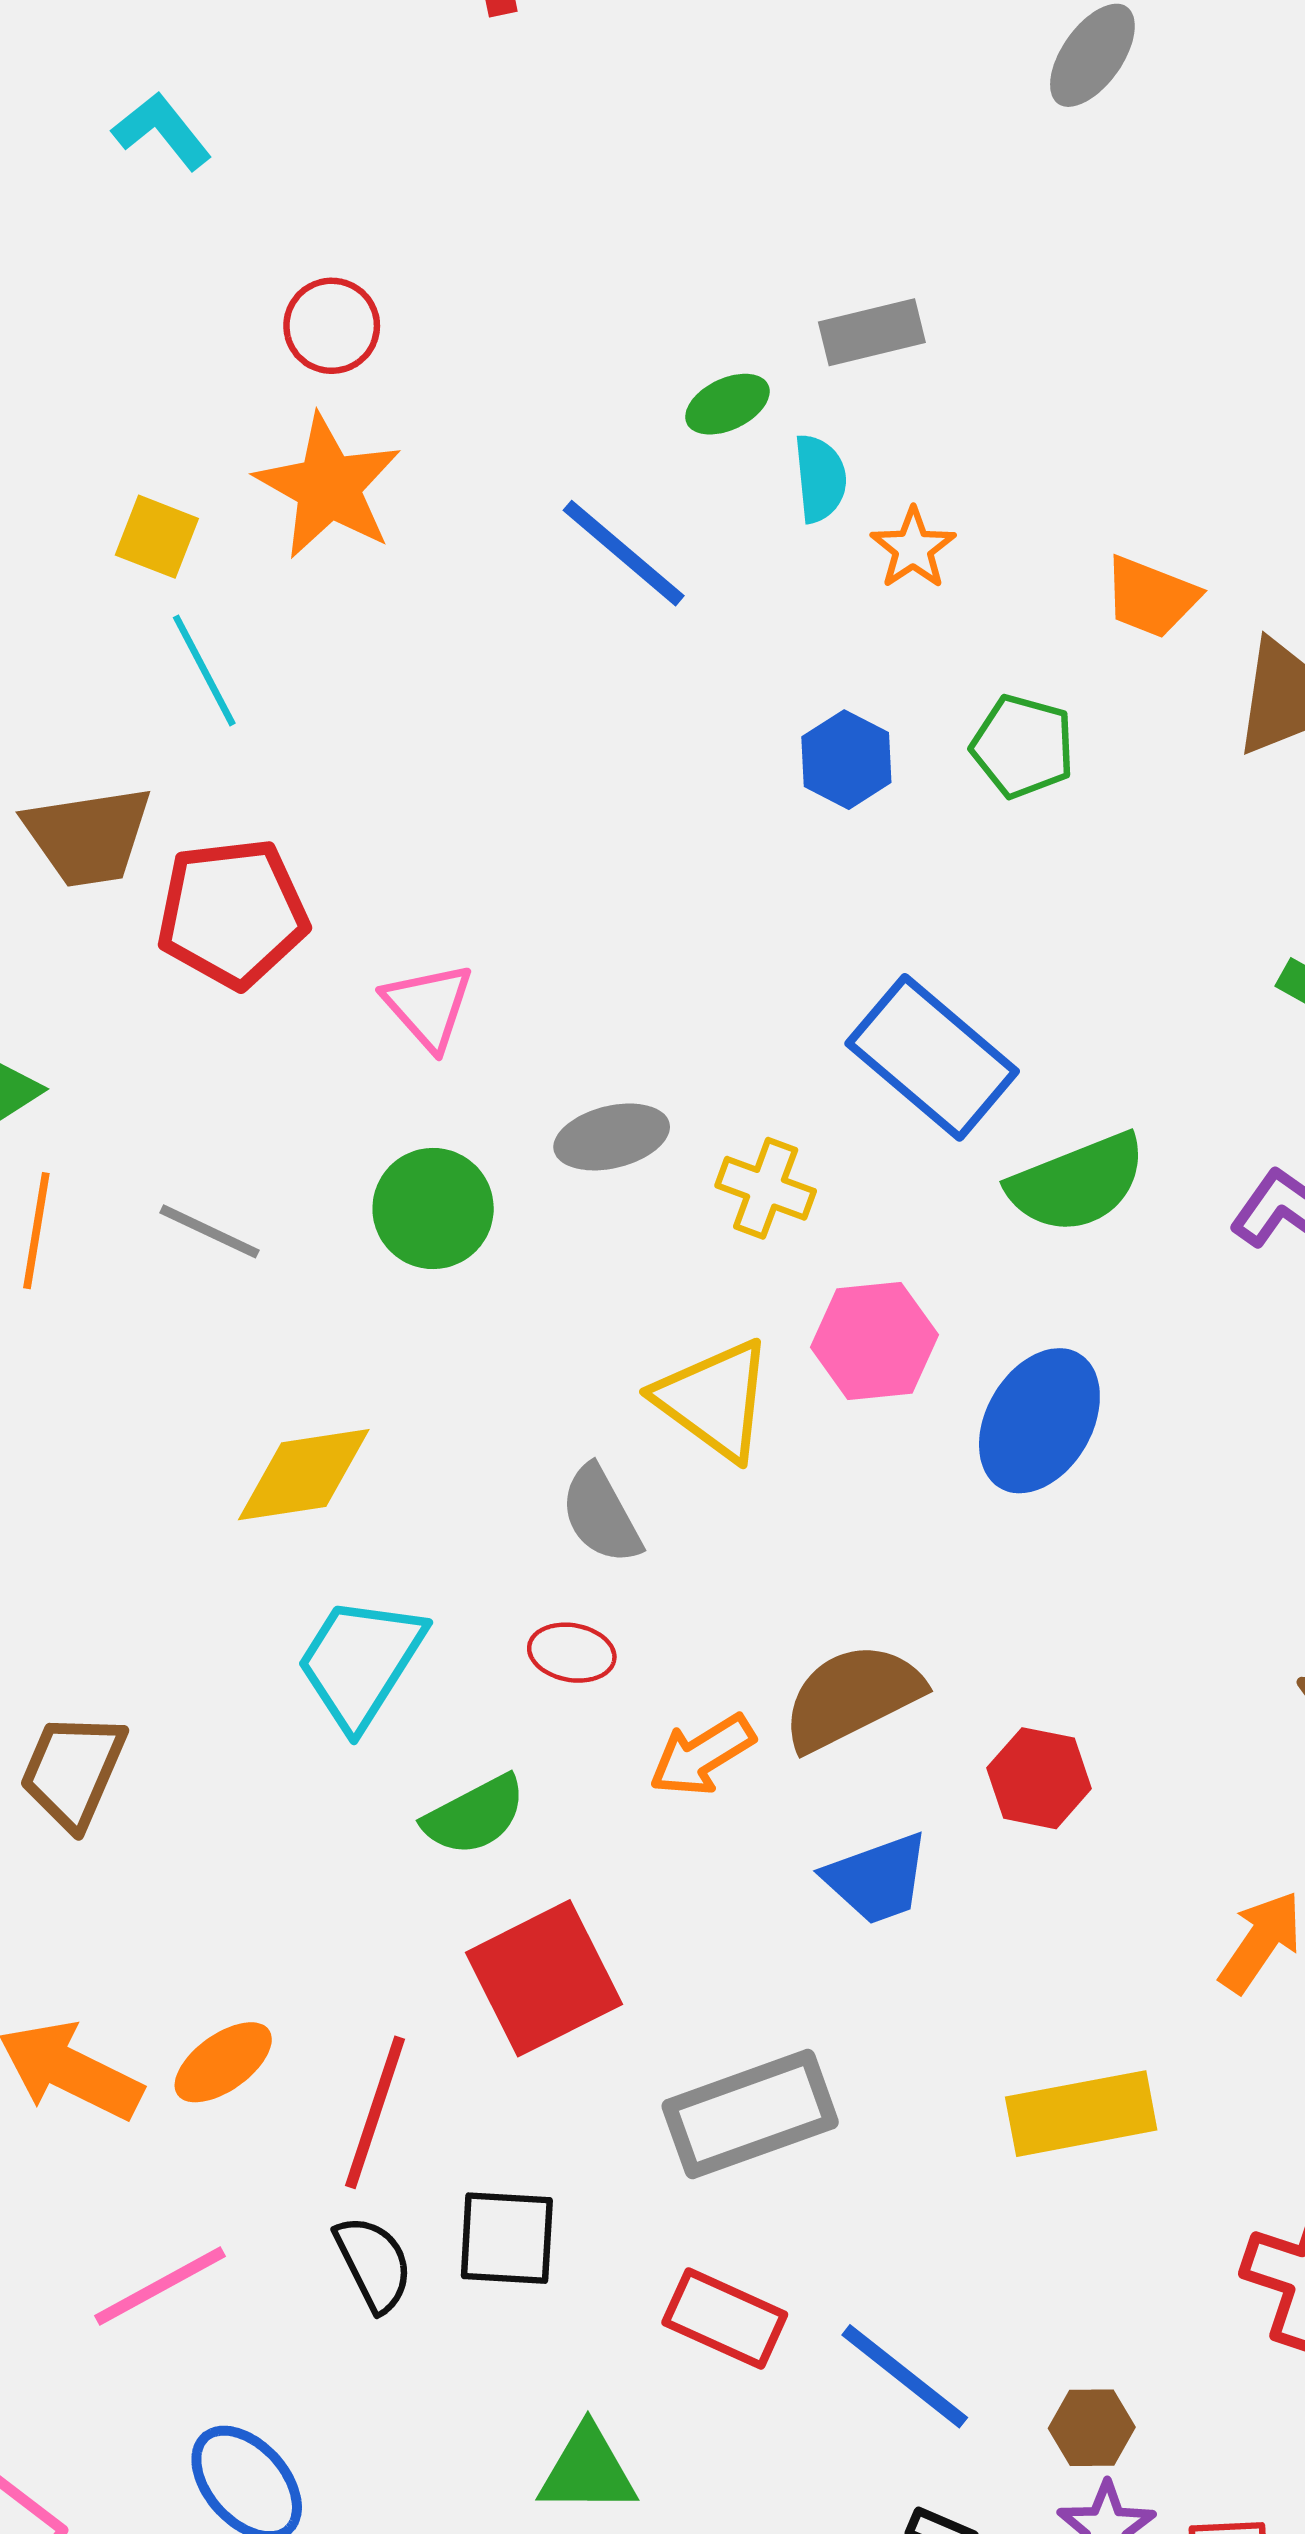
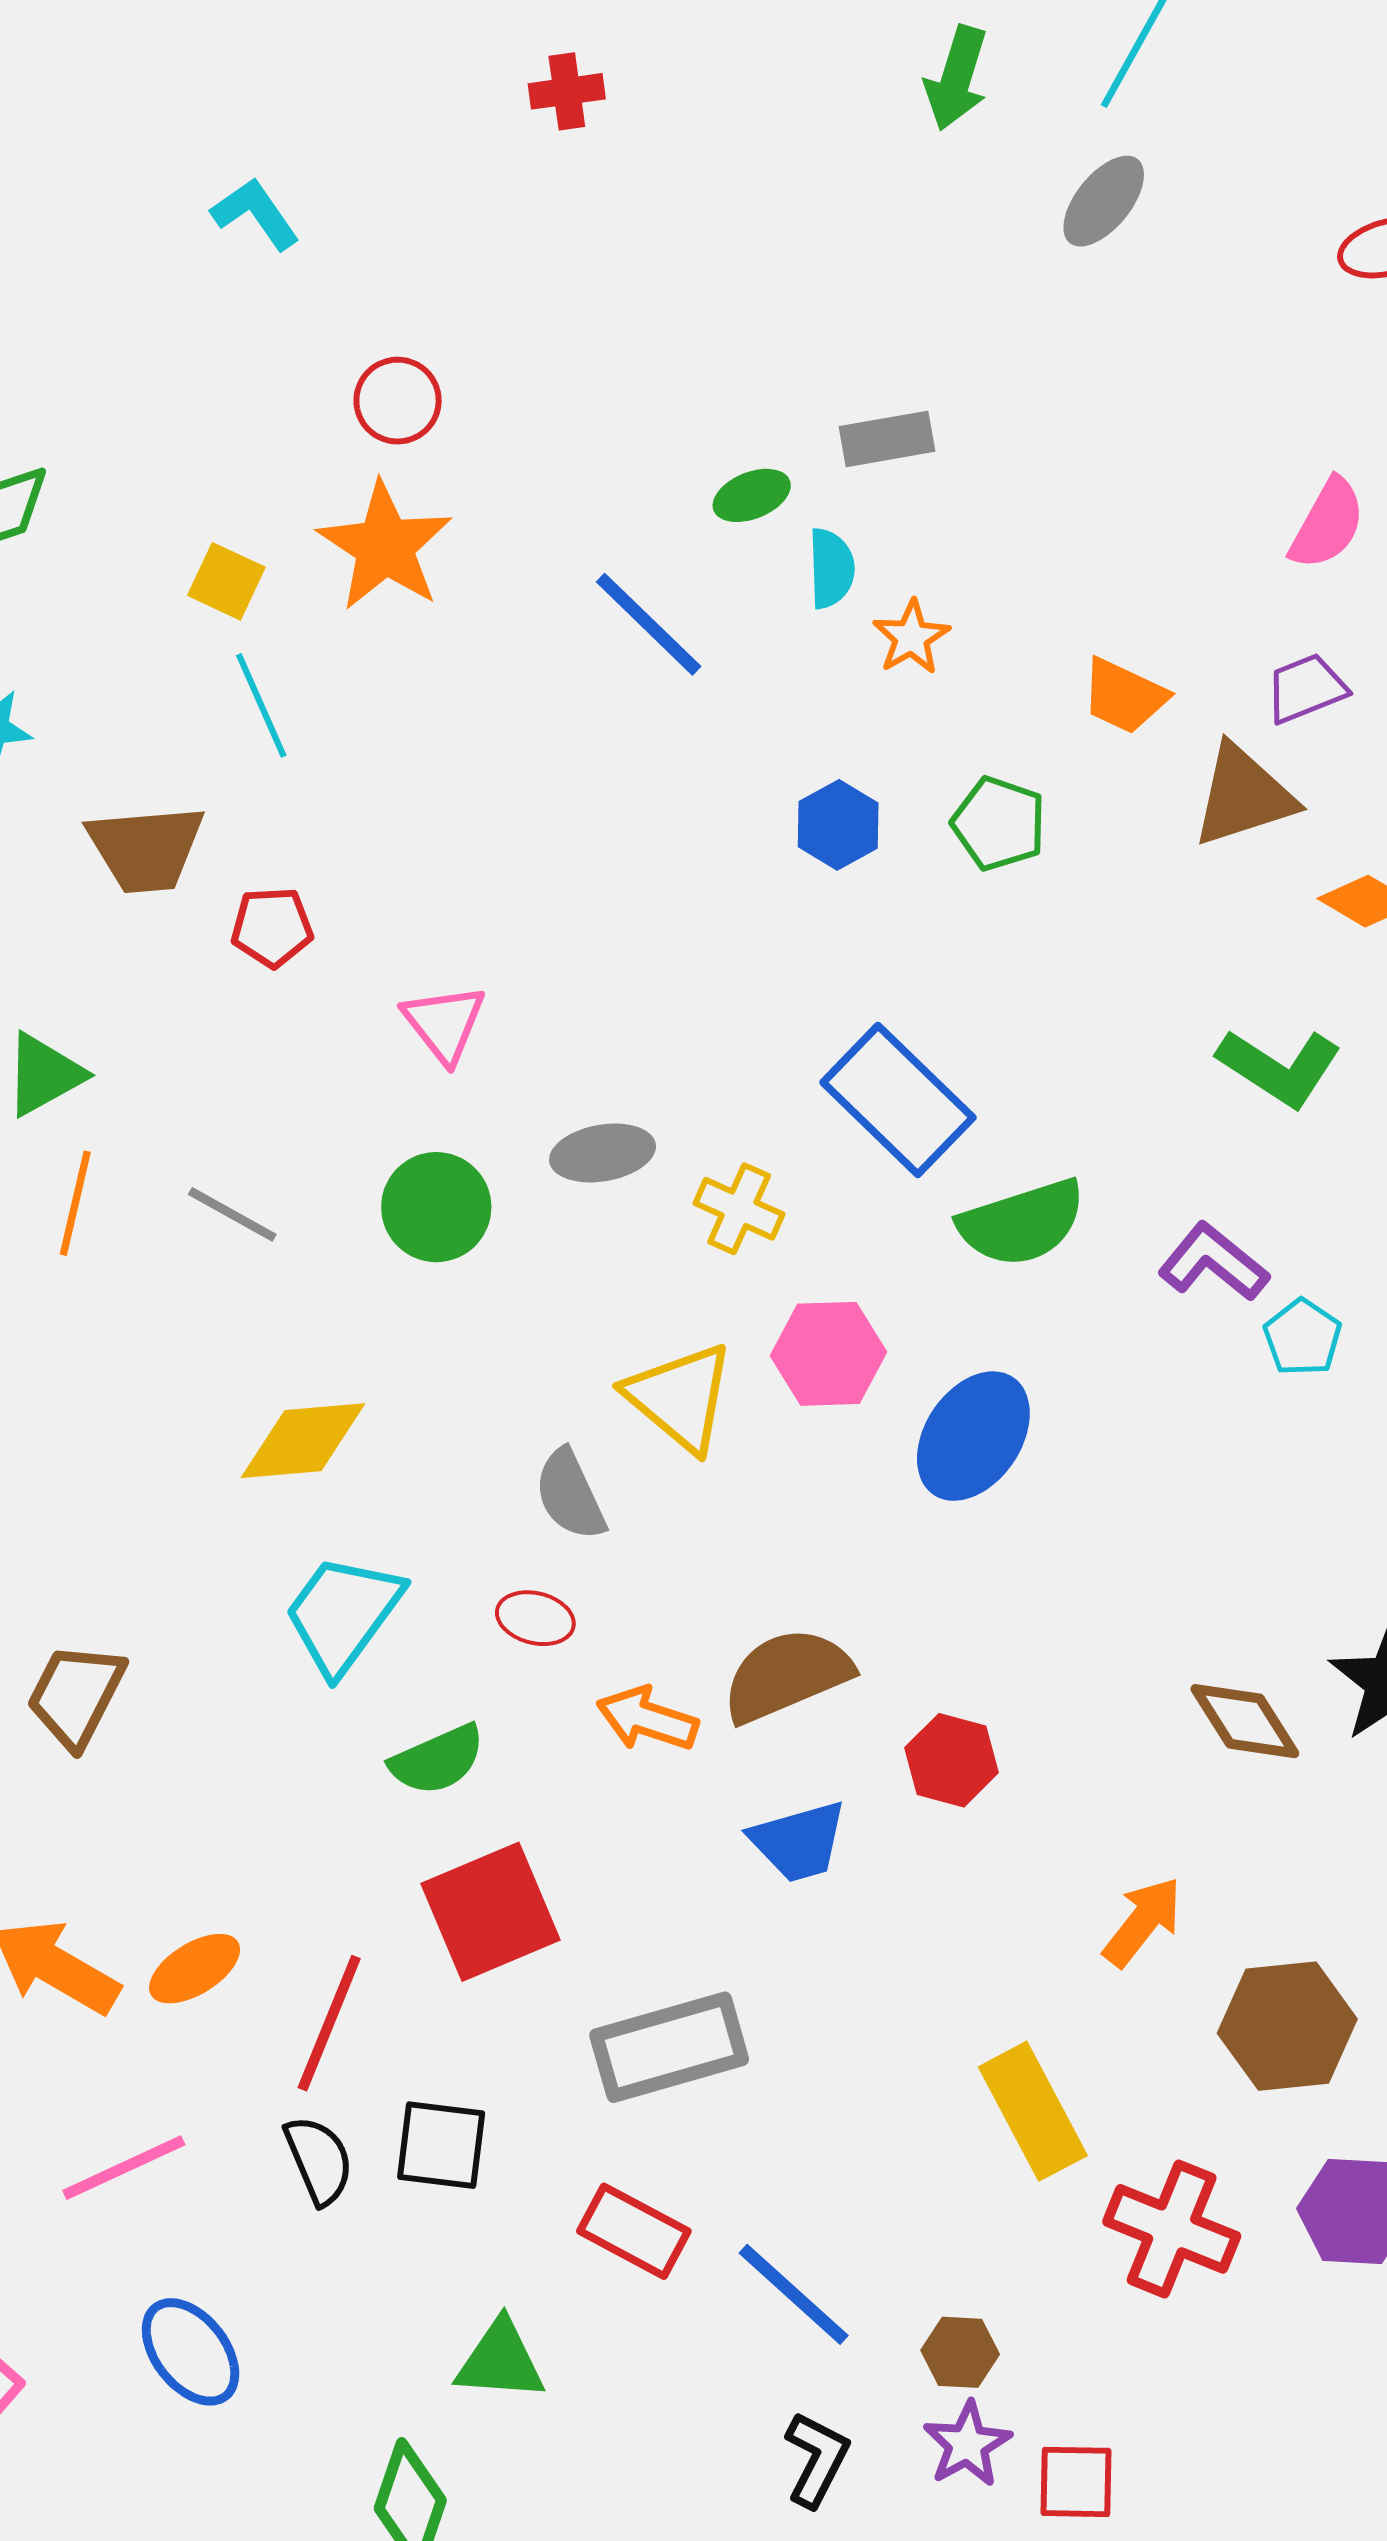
red pentagon: (232, 913) -> (272, 927), size x0.6
orange arrow: (702, 1755) -> (647, 1719), turned 46
yellow rectangle: (1081, 2114) -> (1033, 2111), moved, turned 69

